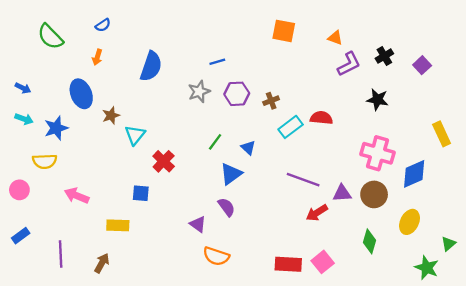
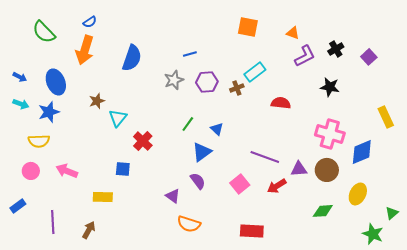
orange arrow: (97, 57) -> (85, 50), size x2.0
blue ellipse: (81, 94) -> (56, 82), moved
cyan rectangle: (291, 127) -> (255, 72), moved
pink circle: (19, 190) -> (31, 171), moved
green diamond: (369, 241) -> (323, 211), turned 70
pink square: (323, 262) -> (240, 184), moved

